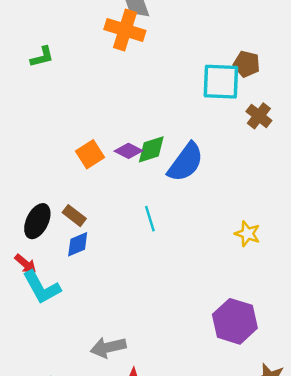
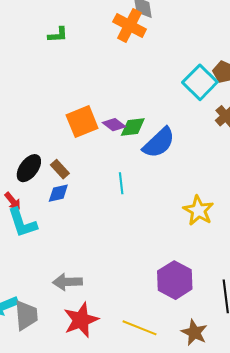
cyan square: (221, 82) -> (200, 82), turned 32
orange square: (90, 154) -> (82, 122), size x1.4
yellow star: (247, 234) -> (198, 210), size x1.4

